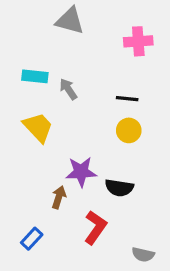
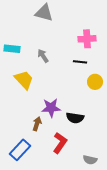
pink cross: (138, 41) -> (87, 39), moved
cyan rectangle: (35, 76) -> (12, 49), moved
yellow circle: (129, 130) -> (95, 82), moved
blue rectangle: (32, 239) -> (20, 150), size x1.5

